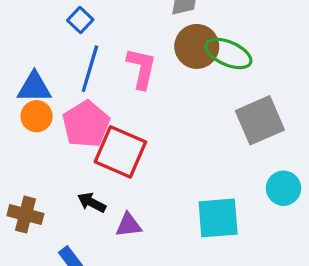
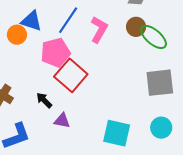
brown circle: (197, 46) -> (136, 27), size x0.7
orange circle: (37, 116) -> (17, 35), moved

